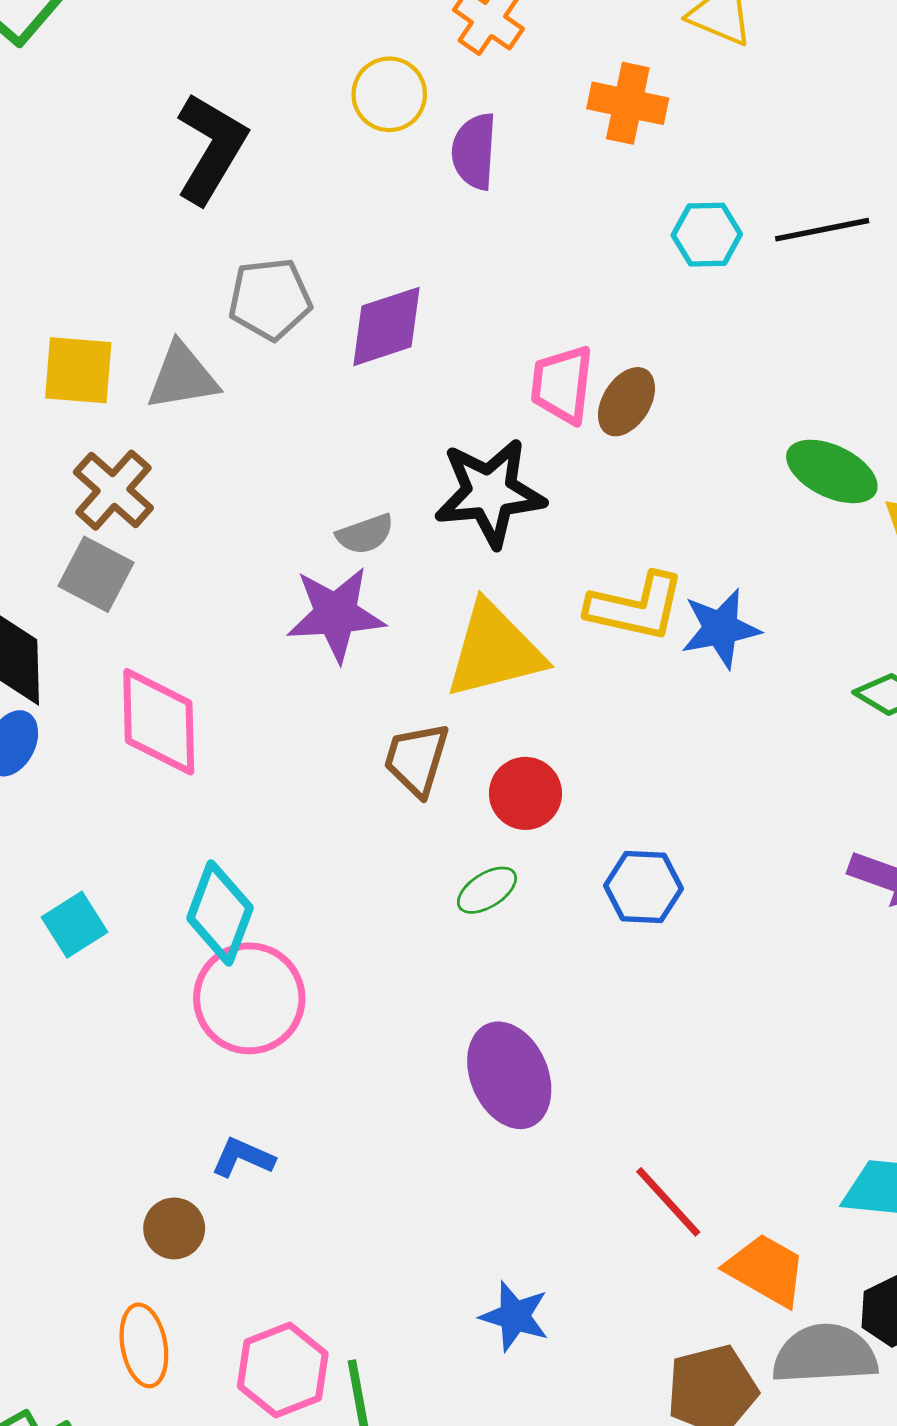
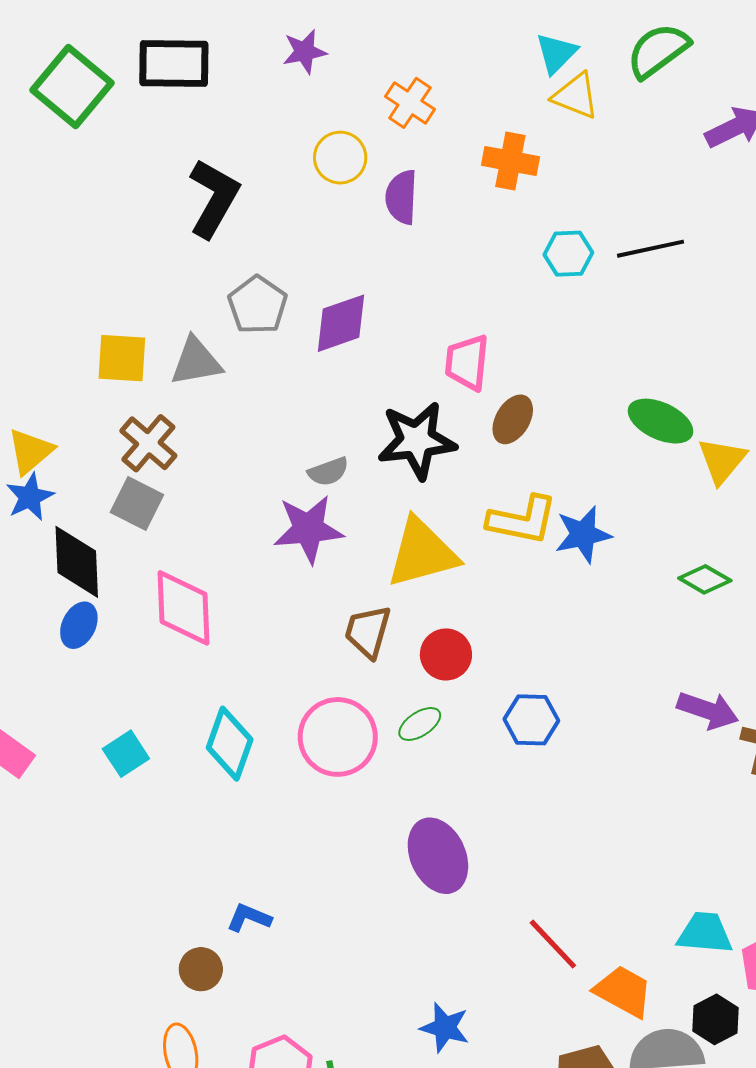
gray pentagon: (270, 299) -> (258, 305), turned -30
brown ellipse: (626, 402) -> (513, 419), moved
pink circle: (249, 998) -> (338, 737), moved

